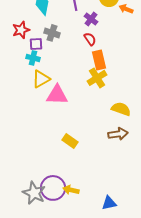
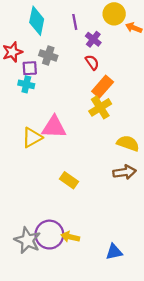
orange rectangle: (99, 60) -> (103, 87), turned 54
yellow triangle: (41, 79) -> (32, 137), moved

